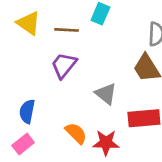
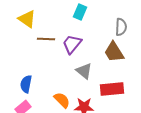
brown line: (67, 30) -> (46, 39), moved
purple trapezoid: (64, 65) -> (72, 44), moved

